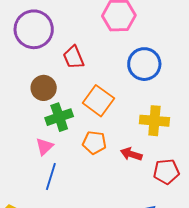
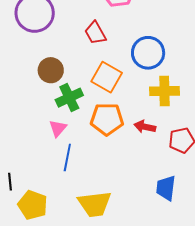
red trapezoid: (74, 57) -> (95, 33), moved
blue circle: (144, 64) -> (148, 53), moved
orange pentagon: (94, 143) -> (107, 119), size x1.4

